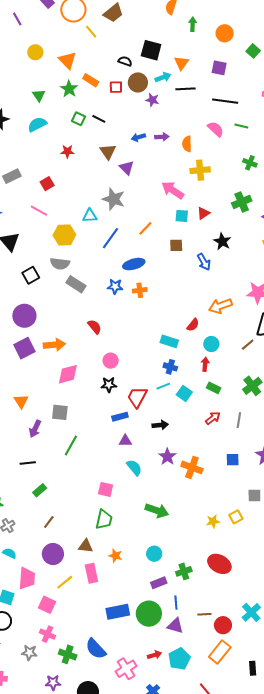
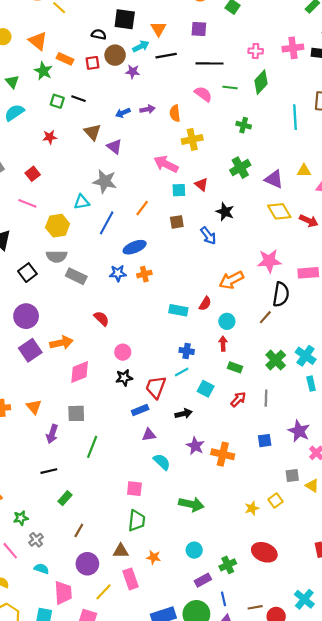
red triangle: (203, 213) -> (201, 184), turned -40
cyan rectangle: (169, 341) -> (178, 310), moved
cyan square: (184, 393) -> (206, 389), moved

